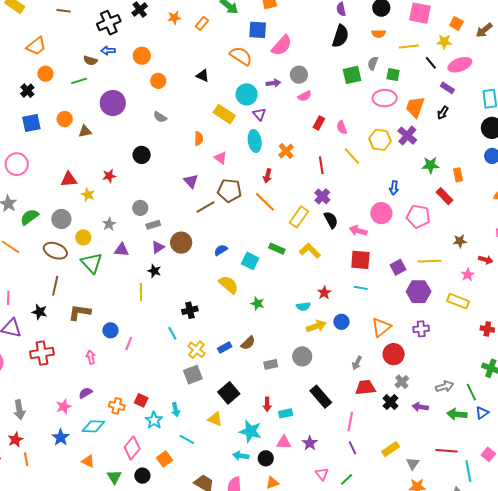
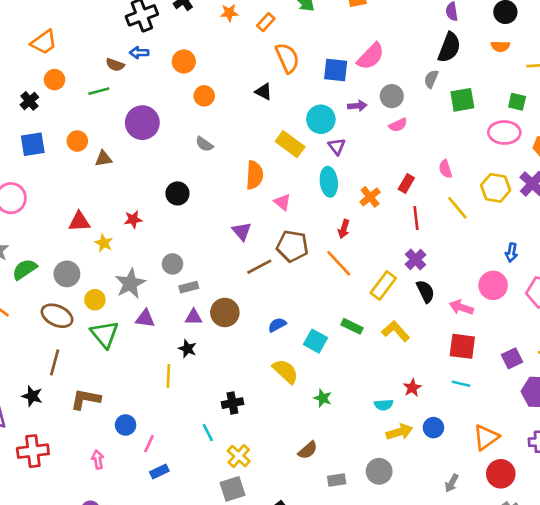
blue square: (258, 30) -> (336, 70), moved
orange semicircle: (241, 56) -> (287, 58), moved, turned 30
gray semicircle: (373, 63) -> (431, 79), moved
red rectangle: (319, 123) -> (406, 183), moved
orange semicircle: (199, 138) -> (255, 175), size x1.5
gray star: (109, 224) -> (130, 283), size x1.6
purple triangle: (158, 247) -> (194, 317), turned 32
blue rectangle: (225, 348) -> (159, 472), moved

